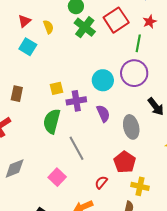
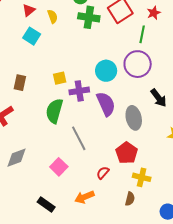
green cross: (85, 27) -> (89, 17), turned -30
purple semicircle: (103, 113) -> (106, 104), size x1.4

